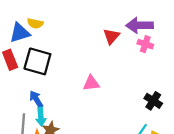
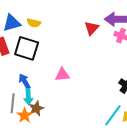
yellow semicircle: (35, 23) -> (34, 23), moved
pink triangle: (91, 83) -> (62, 75), moved

